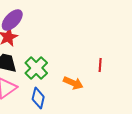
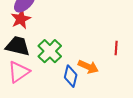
blue diamond: (38, 98) -> (71, 76), moved

